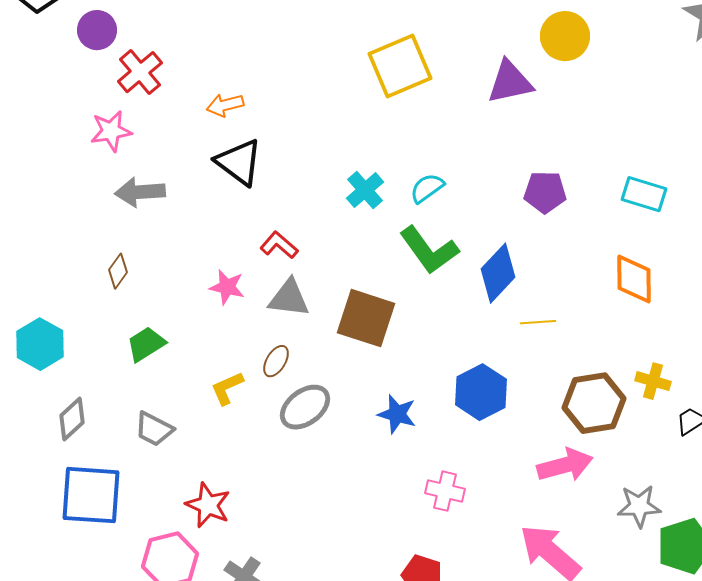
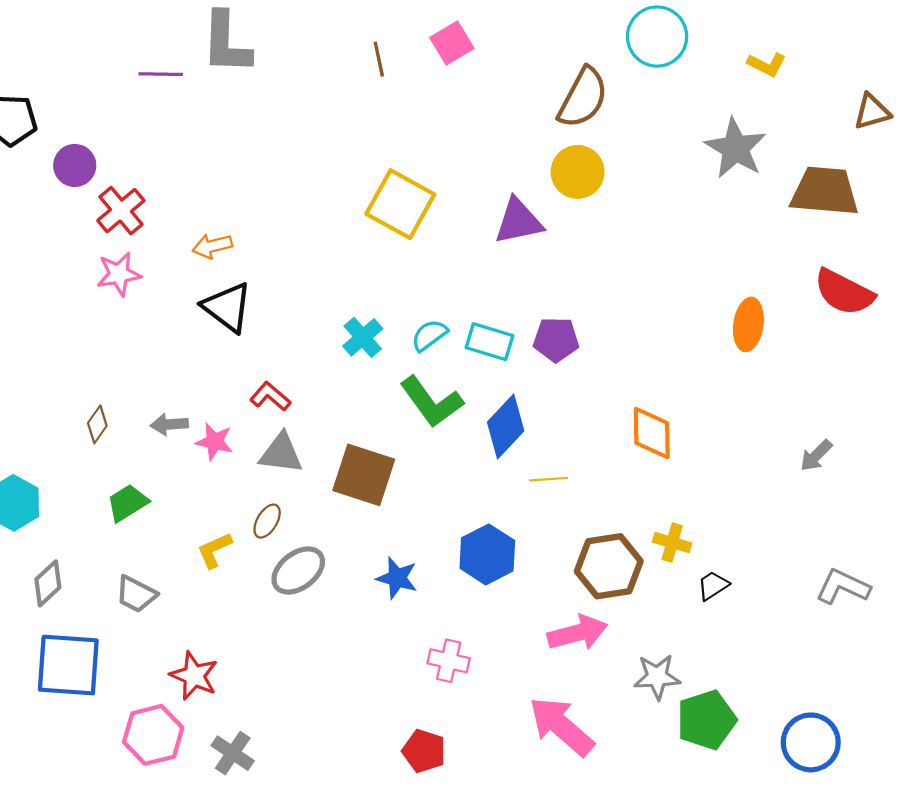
yellow square: (400, 66) -> (400, 204), turned -38
pink star: (111, 131) -> (119, 274), moved
gray arrow: (140, 192) -> (169, 424), moved, size x0.7
cyan rectangle: (644, 194) -> (489, 342), moved

